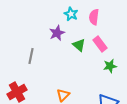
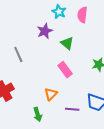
pink rectangle: (100, 44) -> (65, 70), moved
gray line: (31, 56) -> (18, 54), turned -35

